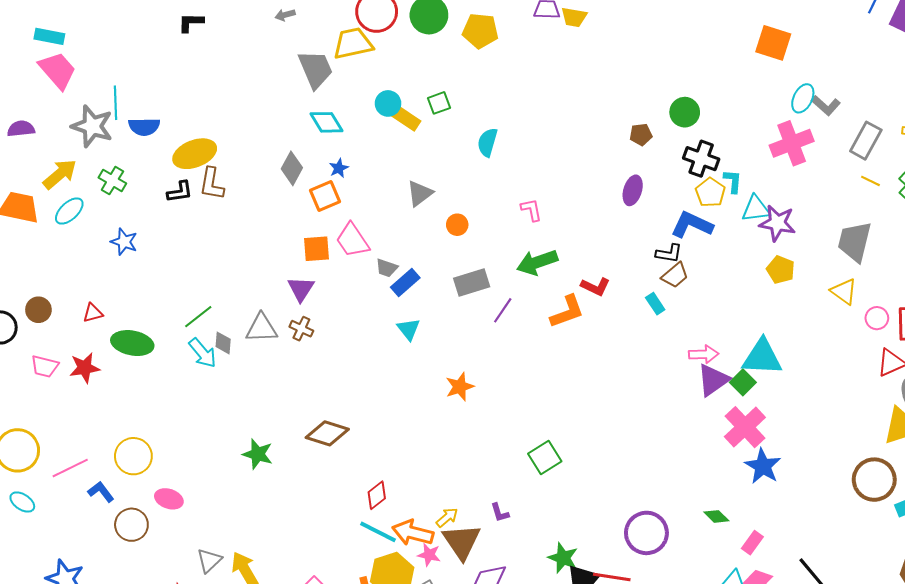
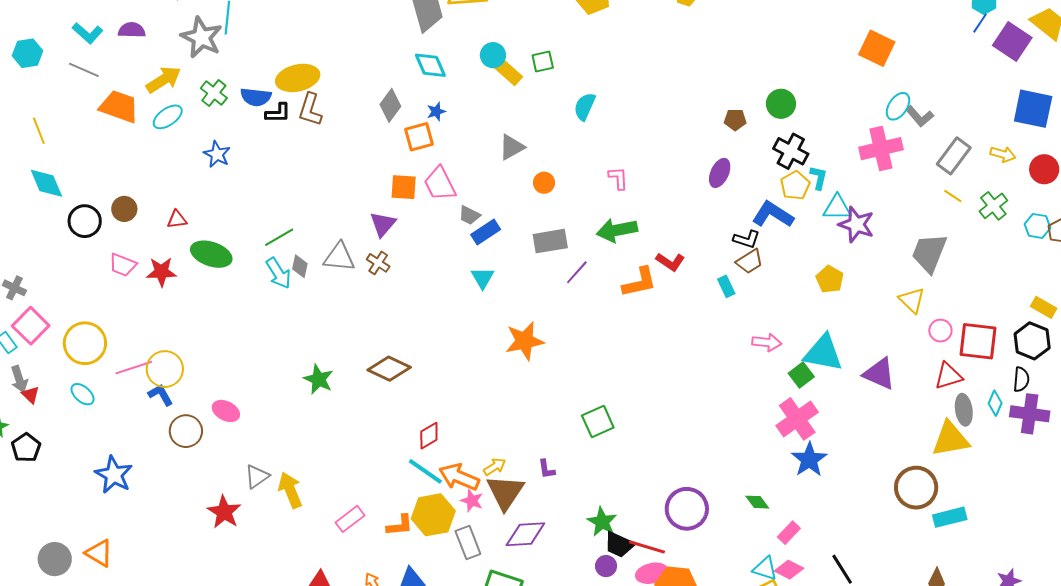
blue semicircle: (144, 127) -> (256, 97), moved
yellow pentagon: (781, 270) -> (830, 279), moved
purple triangle: (713, 380) -> (879, 374), moved, turned 51
orange star: (460, 387) -> (525, 341), size x1.4
yellow circle: (133, 456) -> (165, 369), moved

